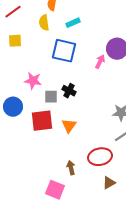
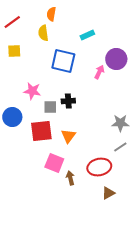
cyan rectangle: (73, 23) -> (87, 35), moved
black cross: (69, 91) -> (68, 101), turned -32
pink square: (55, 190) -> (54, 163), moved

